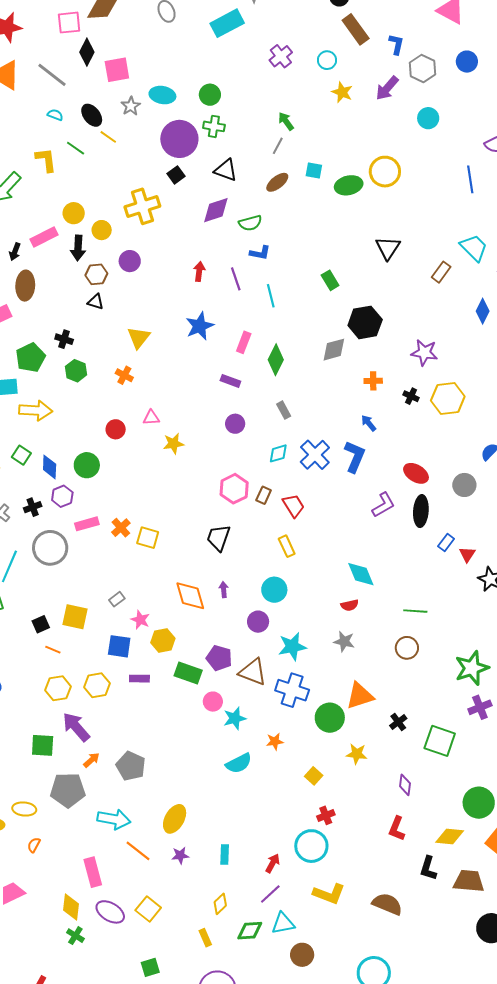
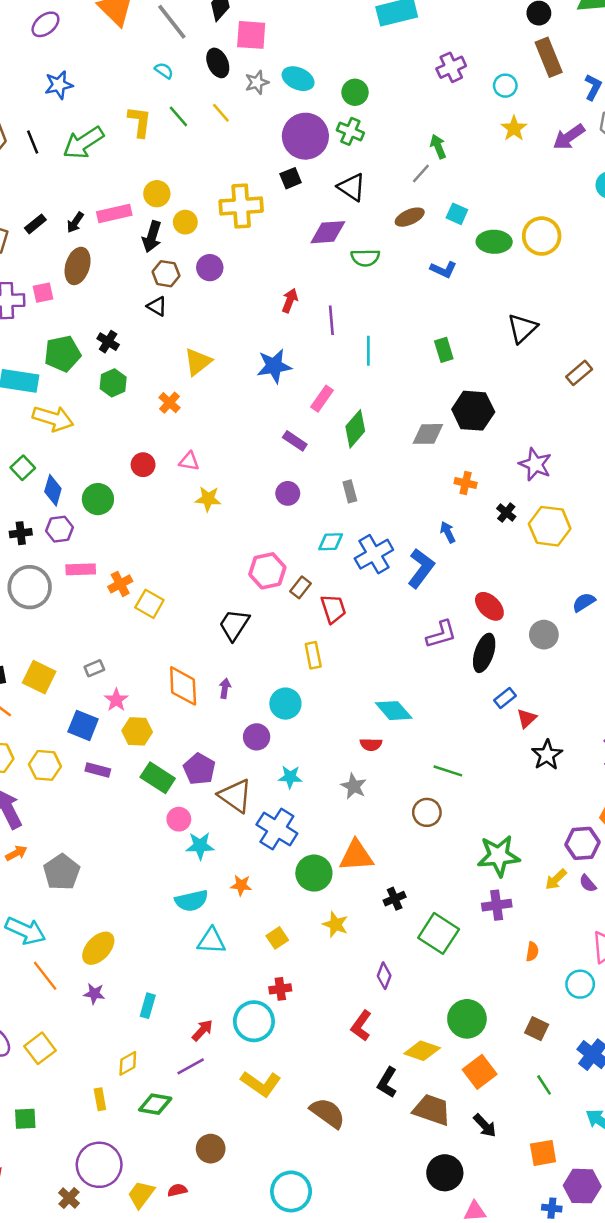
black ellipse: (92, 115) -> (218, 63), moved
blue L-shape: (260, 253) -> (443, 269), moved
cyan diamond: (361, 574) -> (394, 711), turned -32
cyan star: (292, 647) -> (290, 777), size x0.7
cyan triangle: (283, 923) -> (211, 941), moved

